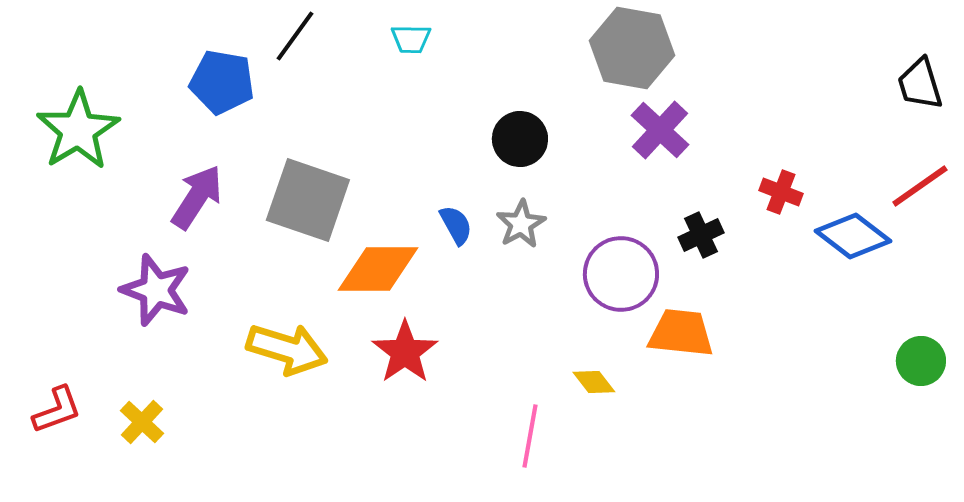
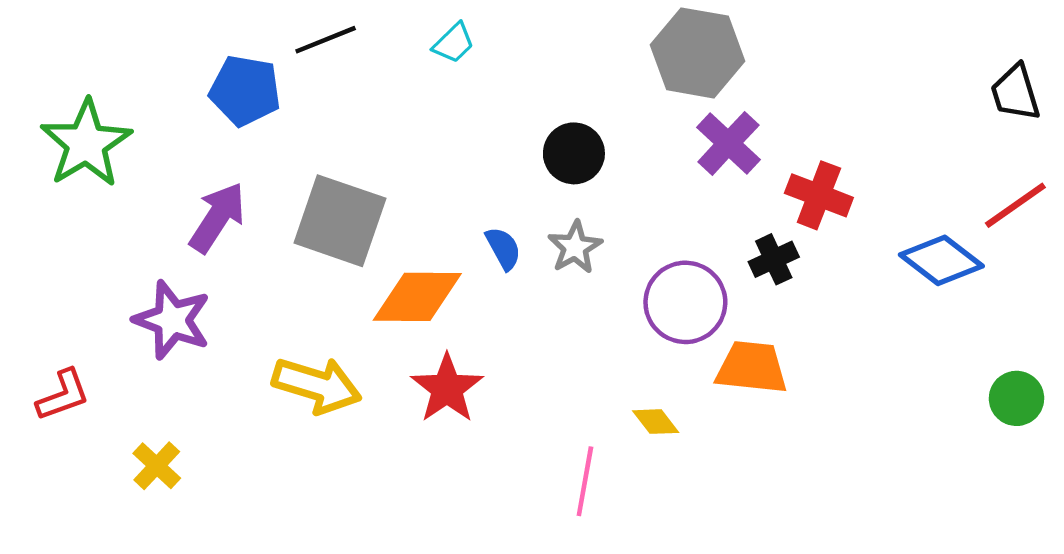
black line: (295, 36) -> (326, 40), turned 32
cyan trapezoid: (411, 39) -> (454, 43), turned -45
red cross: (781, 192) -> (819, 195), moved, size x1.4
red L-shape: (57, 410) -> (63, 395), moved

